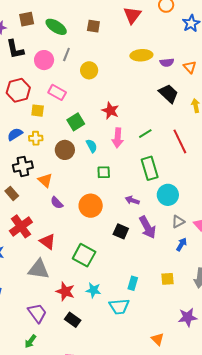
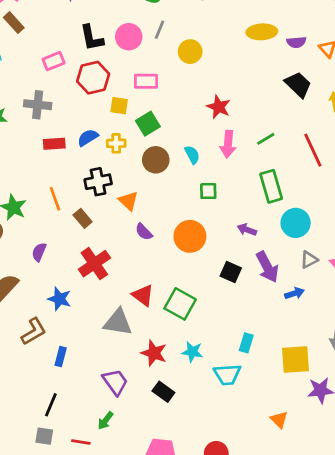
black L-shape: (15, 49) -> (92, 38), moved
pink rectangle: (57, 92) -> (146, 81), turned -30
green square: (76, 122) -> (148, 124), moved
red triangle: (48, 242) -> (143, 295), moved
blue arrow: (181, 244) -> (294, 293), moved, turned 40
yellow square: (168, 279) -> (295, 359), moved, size x1.6

